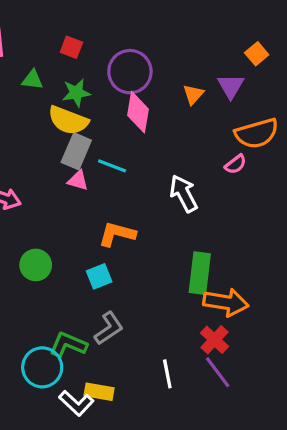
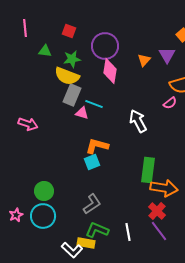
pink triangle: (78, 180) -> (82, 113), moved
green circle: (36, 265) -> (44, 191), moved
cyan square: (99, 276) -> (92, 162), moved
green L-shape: (68, 345) -> (97, 230), moved
cyan circle: (42, 367) -> (43, 216), moved

